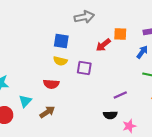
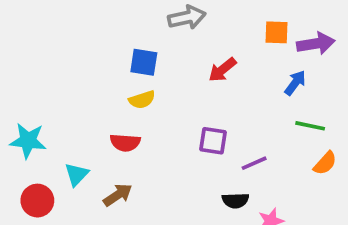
orange square: (120, 34) -> (277, 32), moved
yellow semicircle: (60, 61) -> (142, 100), turned -32
purple square: (84, 68) -> (213, 141), moved

